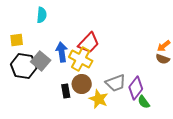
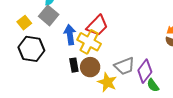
yellow square: (17, 40) -> (24, 23), turned -32
gray square: (41, 61) -> (49, 15), moved
black rectangle: (66, 91) -> (74, 65), moved

